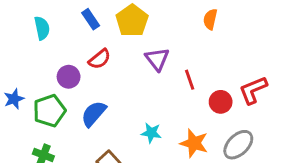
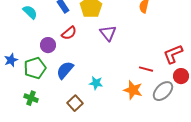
cyan semicircle: (42, 28) -> (30, 12), turned -35
red line: (190, 80) -> (146, 69), moved, turned -56
red circle: (221, 102) -> (181, 76), moved
cyan star: (151, 133) -> (96, 83), moved

